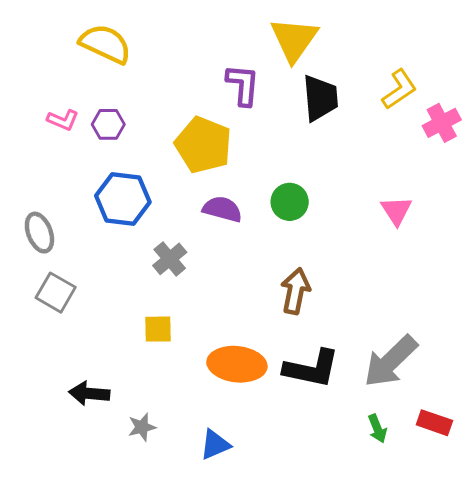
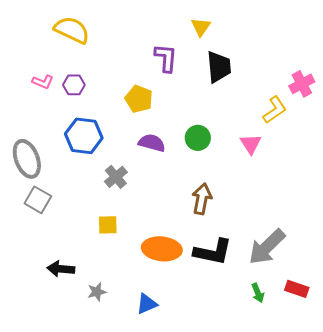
yellow triangle: (294, 39) -> (201, 27), size x0.6
yellow L-shape: (399, 89) -> (275, 110), moved
yellow pentagon: (203, 145) -> (139, 99), size x0.7
pink triangle: (396, 211) -> (251, 144), moved
gray ellipse: (39, 233) -> (27, 159), size x1.4

